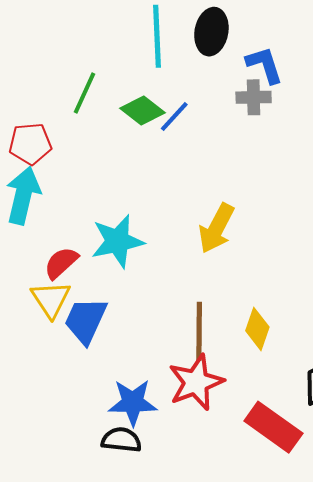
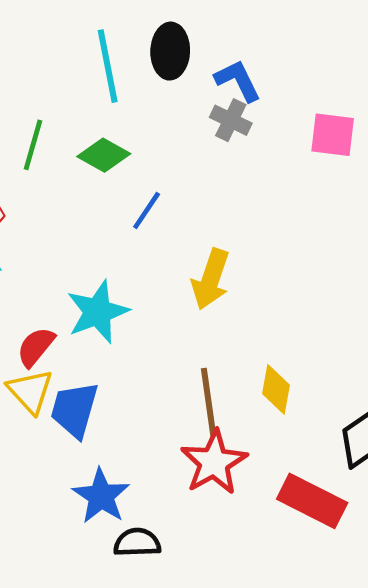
gray cross: (254, 97) -> (231, 120), turned 36
blue line: (174, 116) -> (147, 210), moved
blue star: (133, 402) -> (101, 496), moved, turned -30

